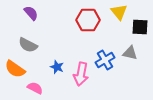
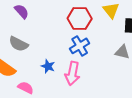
blue cross: (105, 60) -> (80, 46), moved

